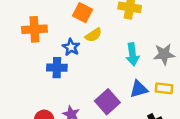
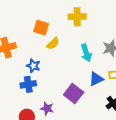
blue star: (71, 47) -> (33, 66), moved
blue cross: (57, 68) -> (28, 84), moved

